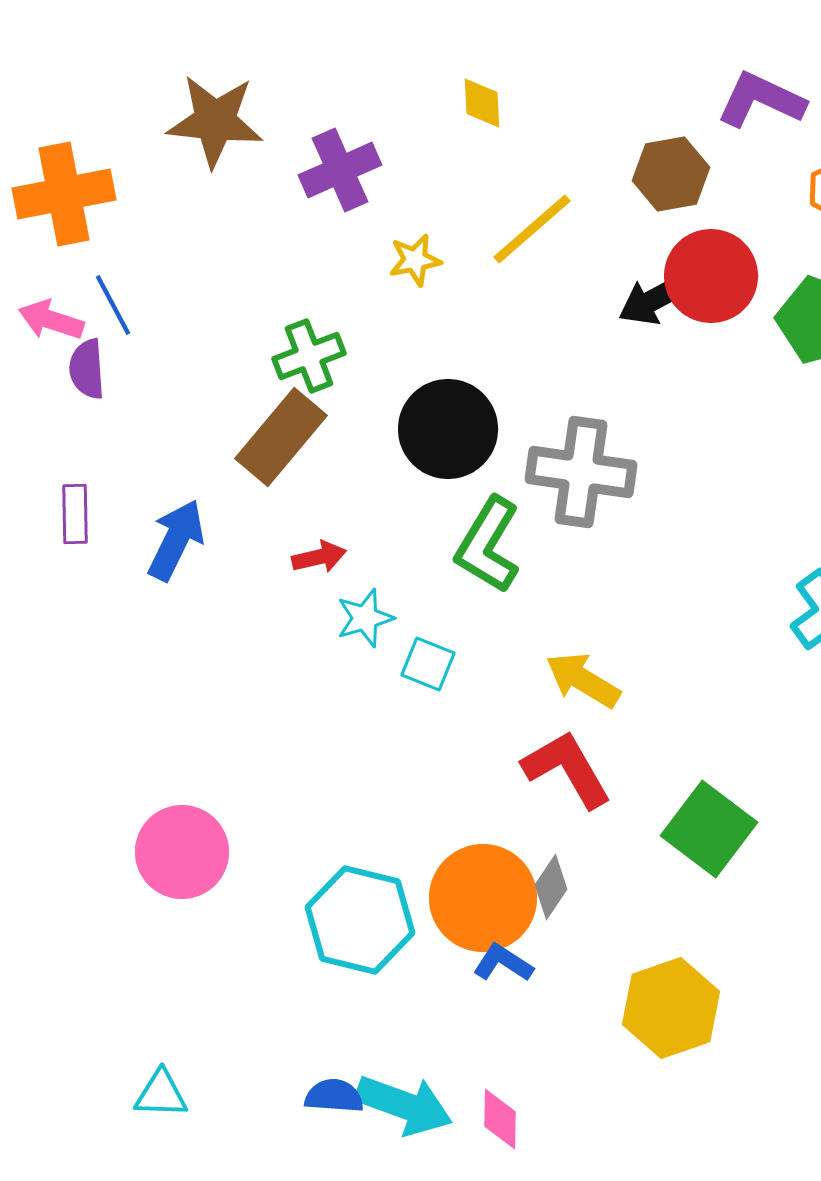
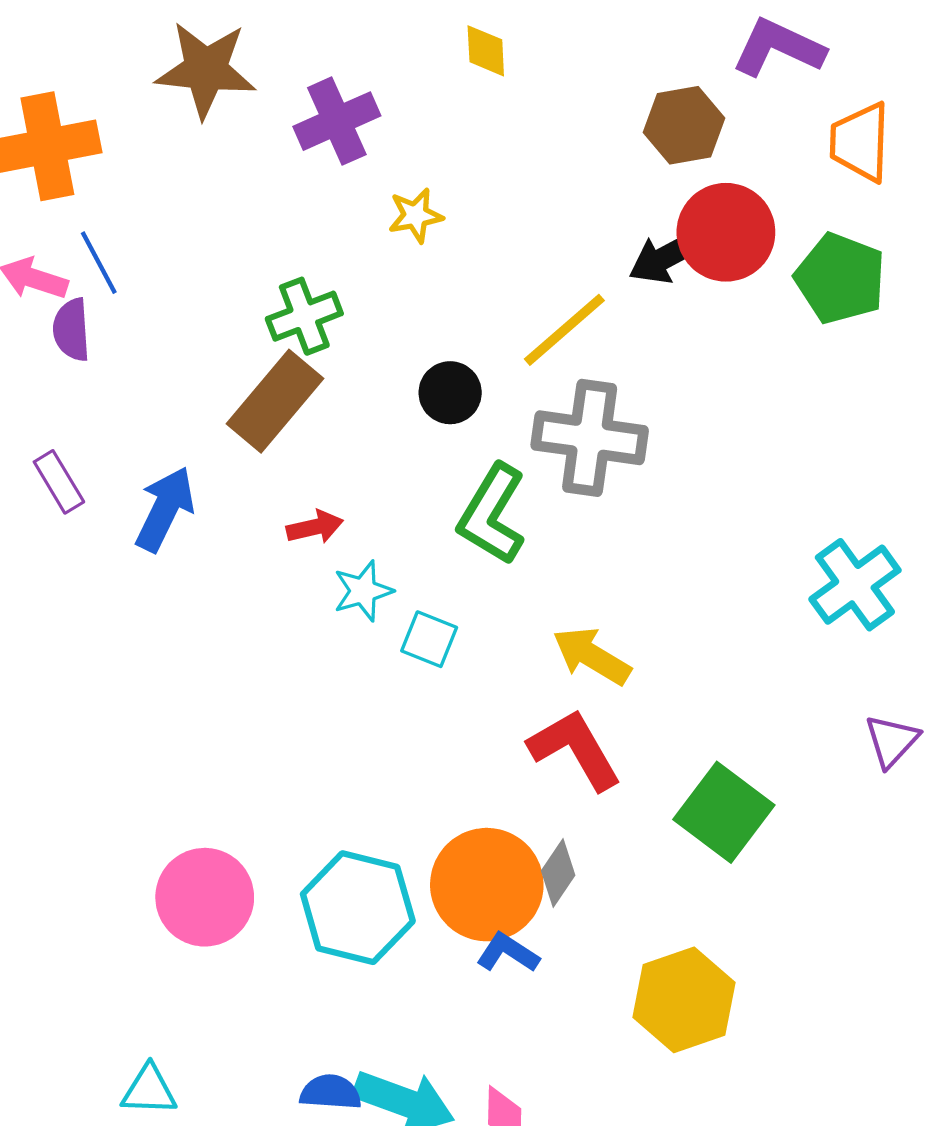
yellow line: (532, 229) -> (564, 330), moved
black circle: (448, 429) -> (450, 393), size x0.6
purple rectangle: (75, 514) -> (59, 482), turned -30
pink circle: (182, 852) -> (205, 897), moved

